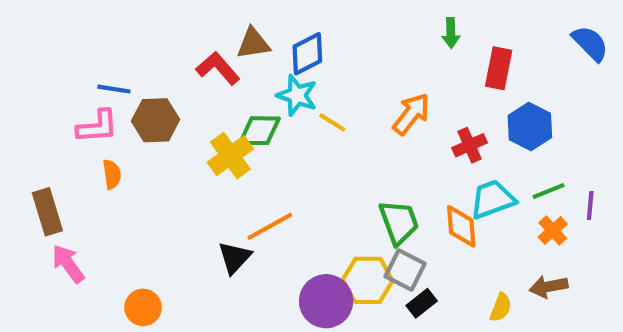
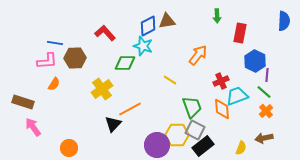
brown triangle: (253, 43) -> (167, 21), moved
blue semicircle: (590, 43) -> (284, 21), turned 48
yellow line: (332, 122) -> (170, 80), moved
red cross: (470, 145) -> (221, 81), moved
yellow cross: (230, 156) -> (102, 89), moved
orange semicircle: (112, 174) -> (54, 84), turned 40
green line: (549, 191) -> (264, 92), turned 63
purple line: (590, 206) -> (267, 75), moved
brown rectangle: (47, 212) -> (23, 102), turned -55
black rectangle: (422, 303) -> (203, 146), size x1.5

